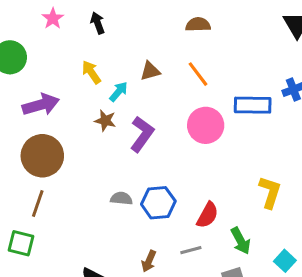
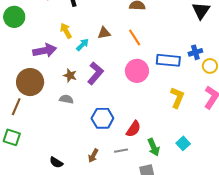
purple arrow: (41, 105) -> (45, 50), moved
brown star: (105, 121) -> (70, 75), moved
yellow L-shape: (270, 192) -> (177, 98), moved
gray semicircle: (121, 198) -> (66, 99), moved
brown line: (38, 204) -> (16, 107), moved
cyan square: (285, 261) -> (183, 143), moved

